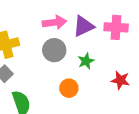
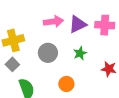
gray circle: (54, 50) -> (48, 53), moved
orange circle: (69, 88) -> (66, 84), moved

